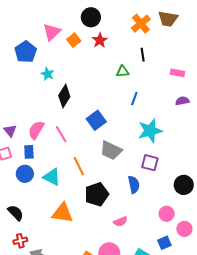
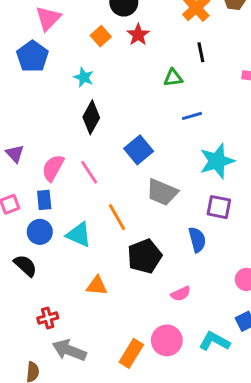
pink triangle: (52, 32) -> (48, 18), moved
cyan star: (48, 74) -> (84, 77), moved
blue line: (134, 99) -> (192, 116), turned 56
purple triangle: (10, 131) -> (15, 154), moved
black semicircle: (16, 213) -> (25, 266), moved
orange triangle: (63, 213) -> (97, 286), size x0.7
red cross: (20, 241) -> (48, 318), moved

